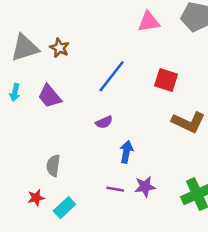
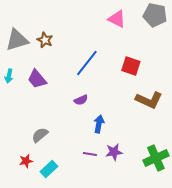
pink triangle: (149, 22) -> (117, 19), turned 36
gray semicircle: (53, 166) -> (40, 135), turned 42

